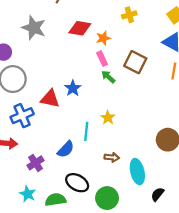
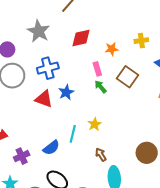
yellow cross: (129, 15) -> (141, 41), moved
red diamond: (80, 28) -> (81, 38), turned -30
orange star: (103, 38) -> (112, 49), moved
blue cross: (22, 116) -> (48, 68), moved
brown arrow: (112, 157) -> (101, 155), moved, turned -136

